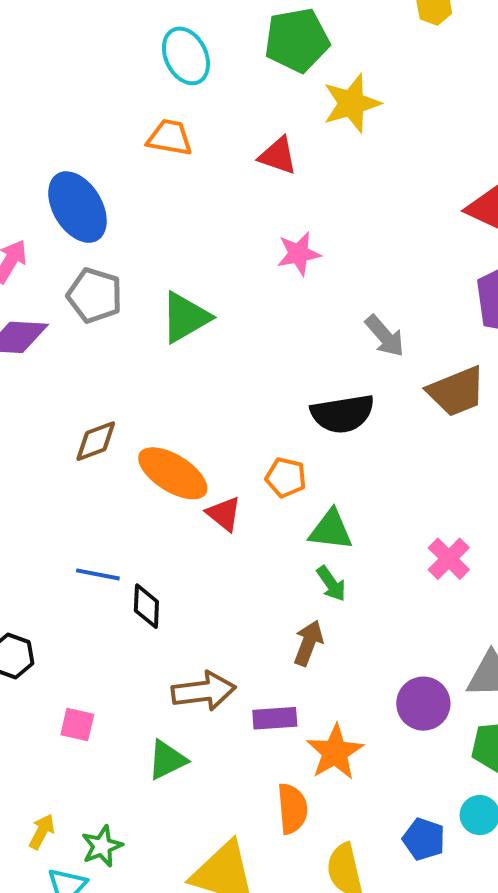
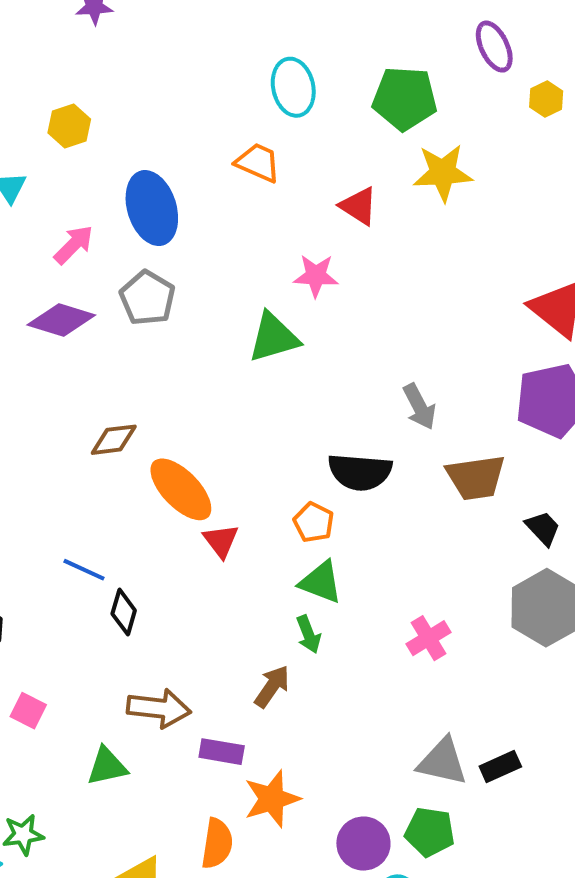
pink star: (299, 254) -> (316, 276), moved
green triangle: (185, 317) -> (274, 337), moved
orange pentagon: (286, 477) -> (314, 522), moved
purple circle: (423, 704) -> (363, 844), moved

